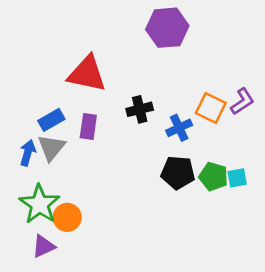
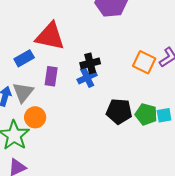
blue rectangle: (51, 120) -> (24, 58), moved
blue cross: (179, 128) -> (87, 77), moved
orange circle: (67, 217) -> (35, 117), moved

